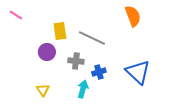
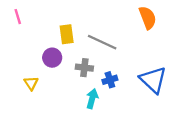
pink line: (16, 15) -> (18, 17), turned 40
yellow triangle: (43, 90) -> (31, 83), moved

